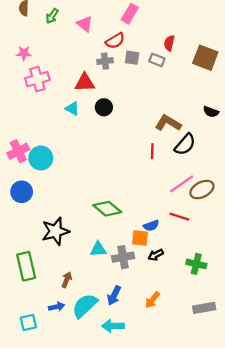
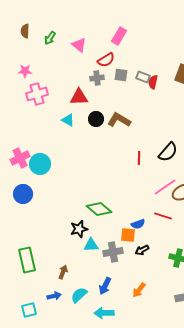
red semicircle: (169, 43) -> (153, 82), moved
brown L-shape: (168, 123) -> (119, 120), moved
black star: (55, 231) -> (79, 229), moved, size x0.7
cyan semicircle: (85, 306) -> (79, 295), size x0.7

